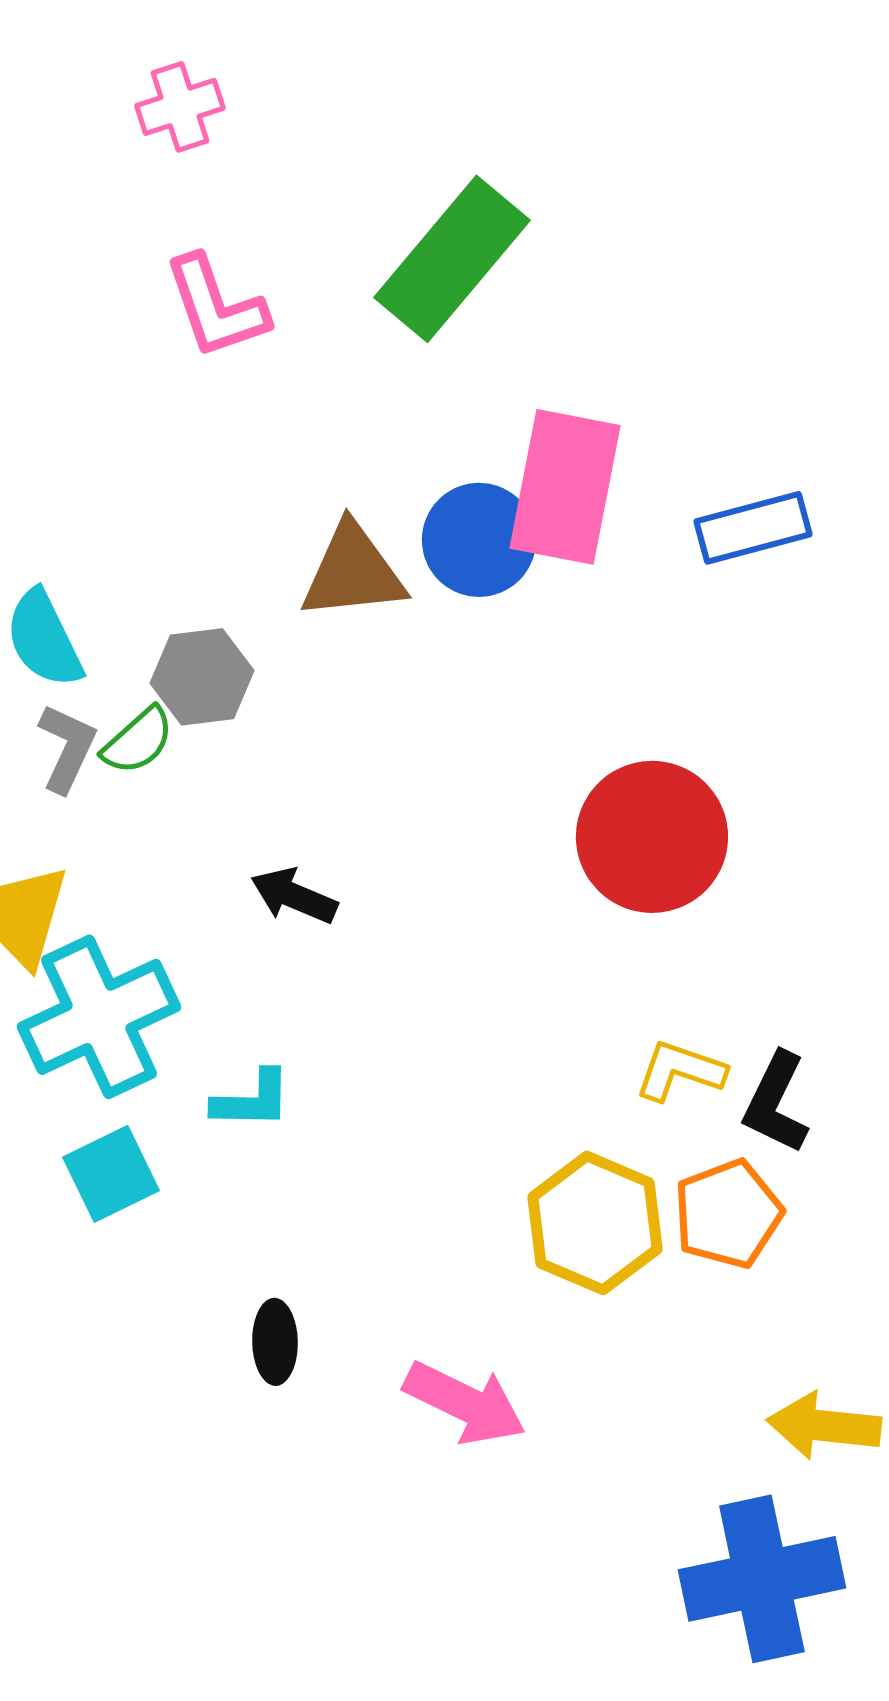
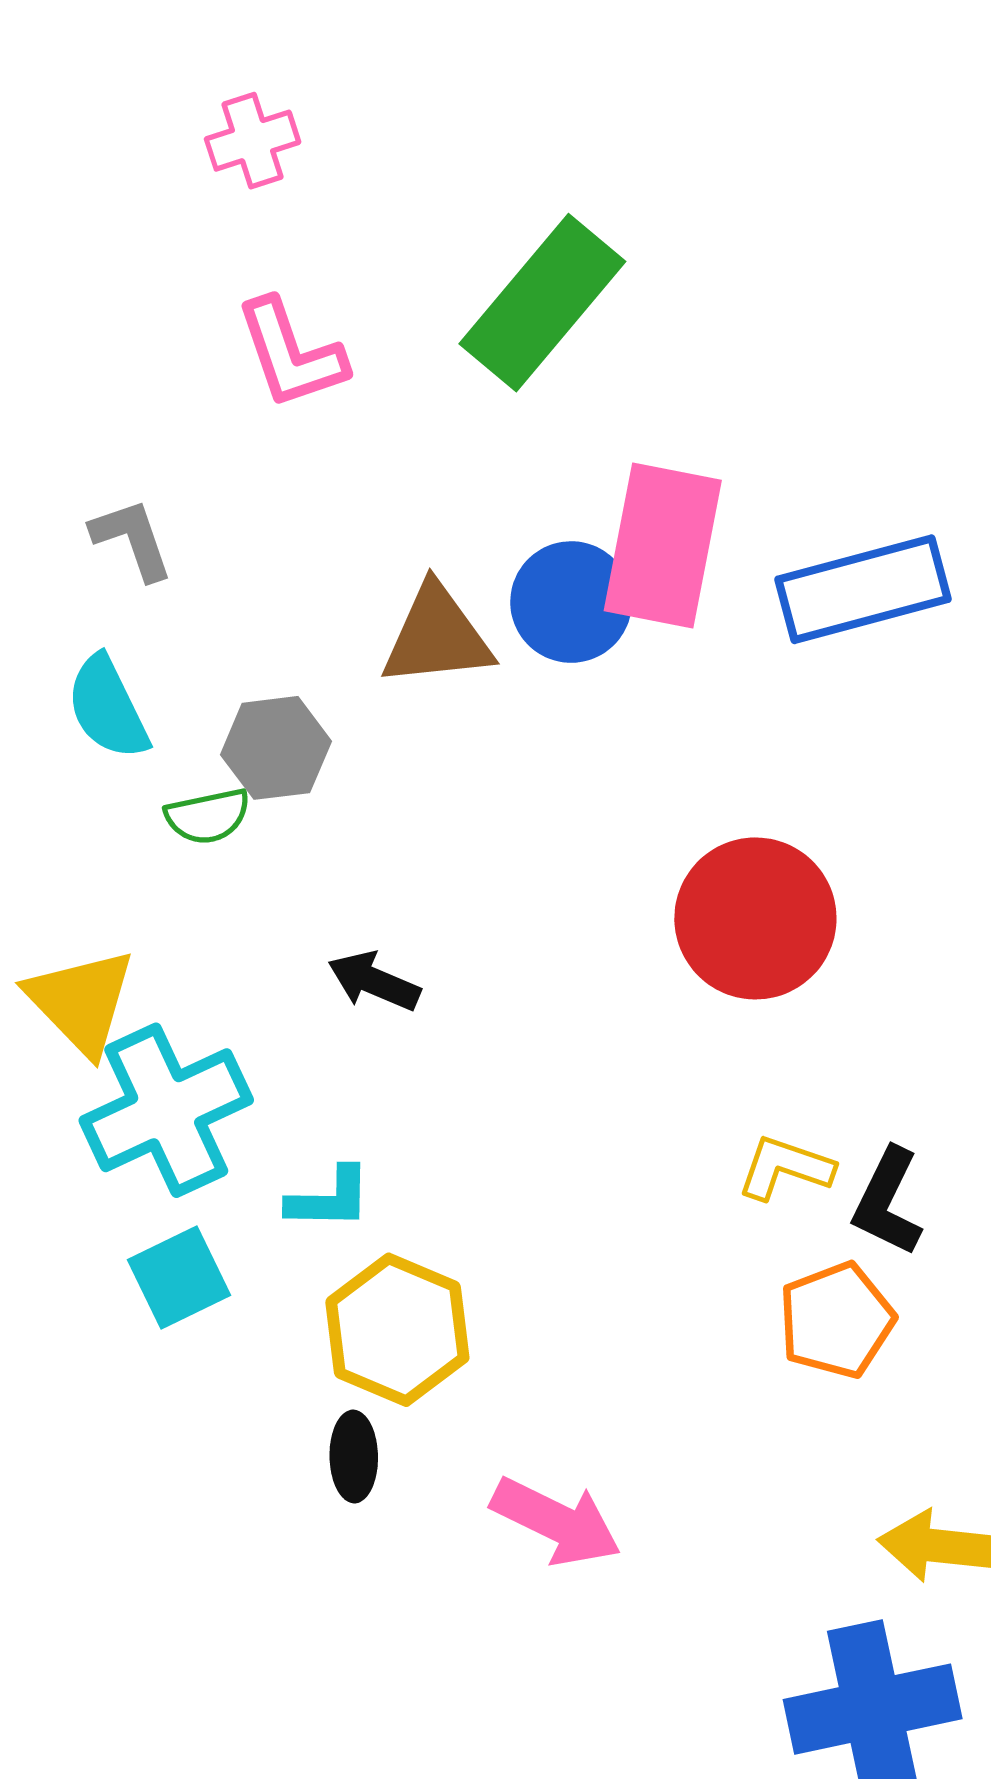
blue rectangle: (753, 528) -> (863, 589), size x1.4
green semicircle: (138, 741) -> (208, 816), turned 30
gray L-shape: (67, 748) -> (132, 539), moved, turned -44
yellow hexagon: (595, 1223) -> (397, 1330), moved

